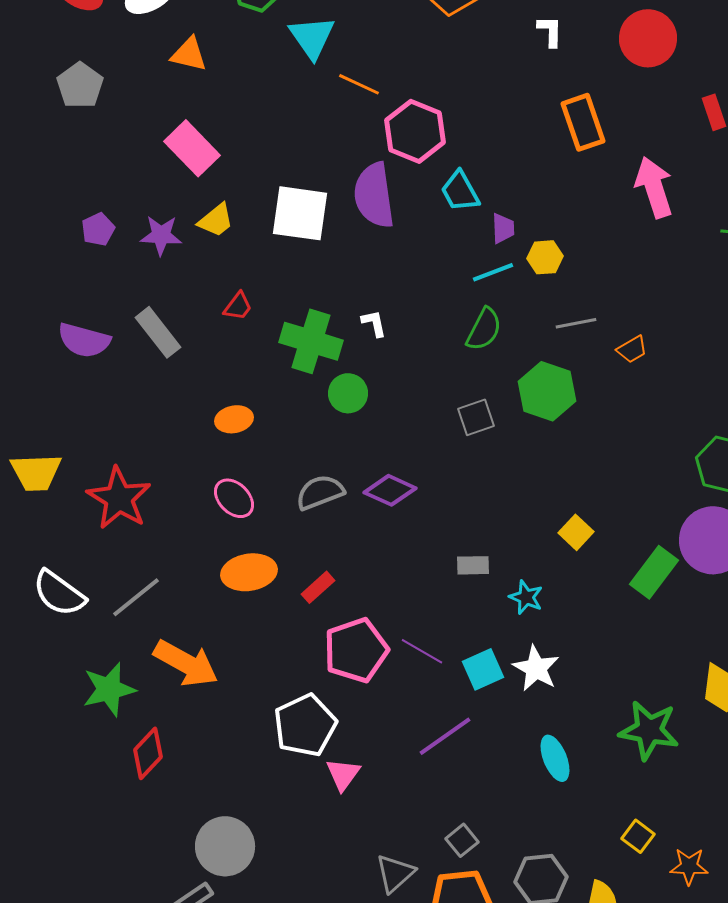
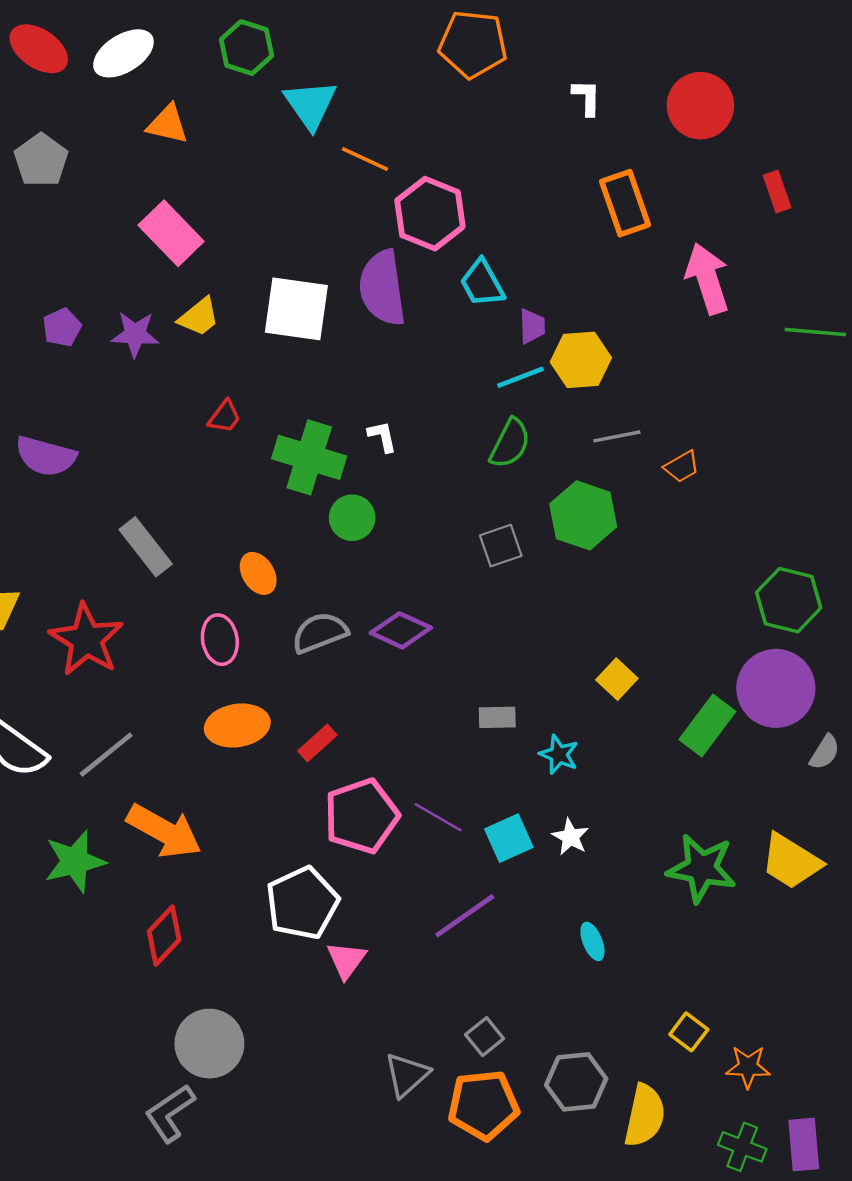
yellow hexagon: (545, 257) -> (581, 360), size x1.4
gray rectangle: (158, 332) -> (146, 547), moved
orange ellipse: (234, 419) -> (258, 573), moved, turned 69
pink ellipse: (234, 498) -> (220, 640), turned 36
white star: (536, 668) -> (570, 837), size x0.7
green star: (649, 730) -> (702, 868), moved
red diamond: (148, 753) -> (164, 936), moved
cyan ellipse: (555, 758) -> (592, 941), size x0.7

